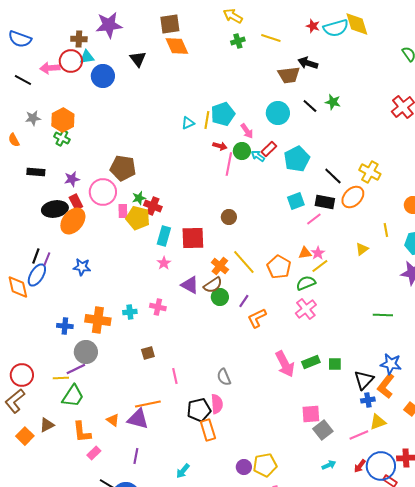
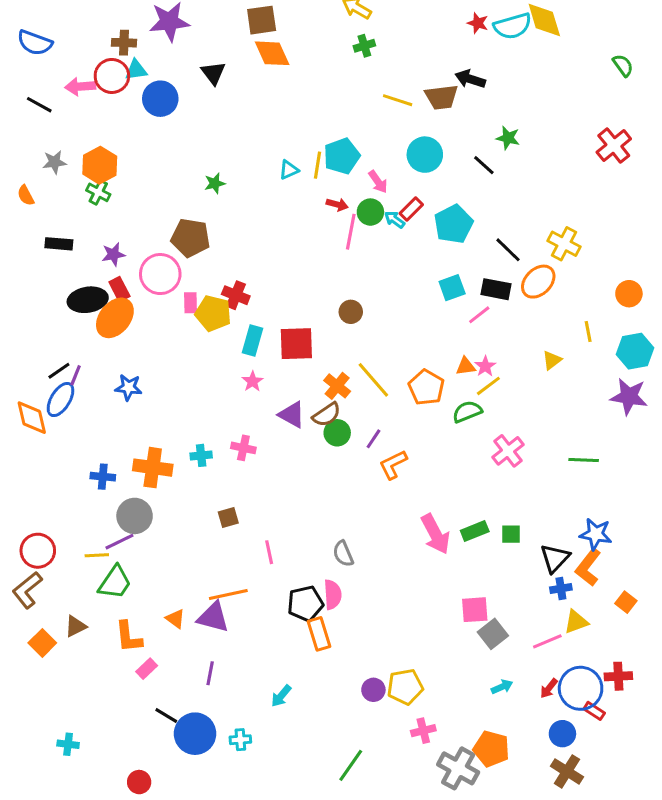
yellow line: (271, 38) -> (398, 100), moved
black line: (310, 106) -> (484, 165), moved
green star: (139, 198) -> (215, 183), moved
black line: (36, 256) -> (59, 371), turned 35
pink cross: (306, 309) -> (508, 451), moved

